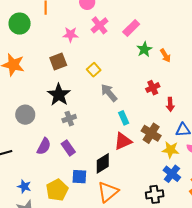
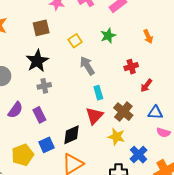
green star: (144, 49) -> (108, 36), moved
red arrow: (170, 104) -> (146, 86), turned 32
red triangle: (123, 141) -> (94, 116), turned -30
yellow star: (171, 150) -> (116, 137), moved
blue square: (79, 177) -> (46, 145), turned -35

